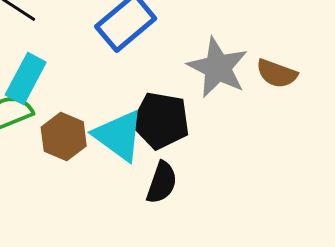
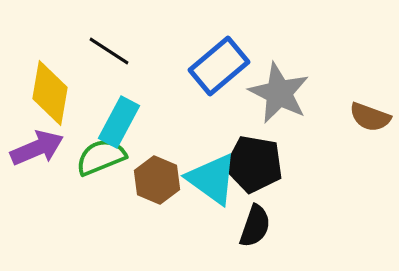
gray star: (218, 68) -> (279, 93), moved

